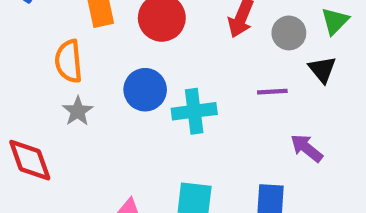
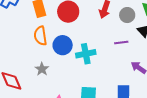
orange semicircle: (69, 61) -> (40, 36), moved
gray star: (78, 111) -> (42, 69), moved

